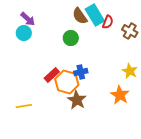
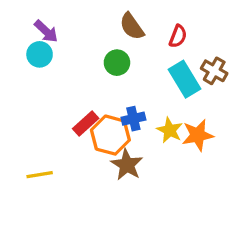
cyan rectangle: (95, 15) -> (185, 79), moved
brown cross: (130, 31) -> (214, 71), moved
yellow star: (130, 71) -> (170, 130), moved
orange star: (120, 95) -> (198, 135), moved, turned 30

